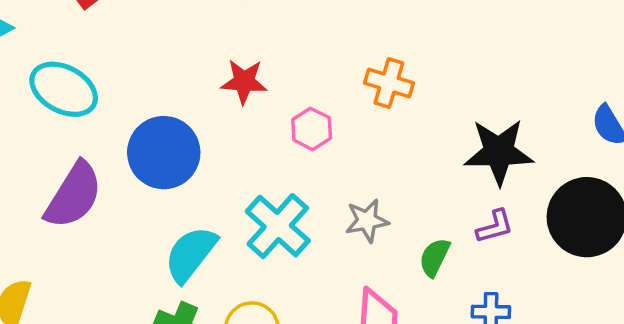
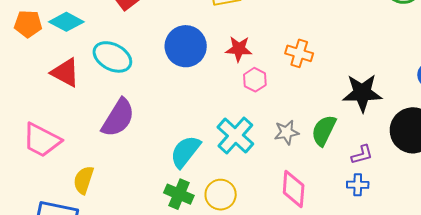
red star: (244, 82) -> (239, 49), moved
blue circle: (164, 153) -> (186, 46), moved
purple L-shape: (495, 227) -> (362, 155), moved
green semicircle: (434, 257) -> (324, 130), moved, size x1.4

